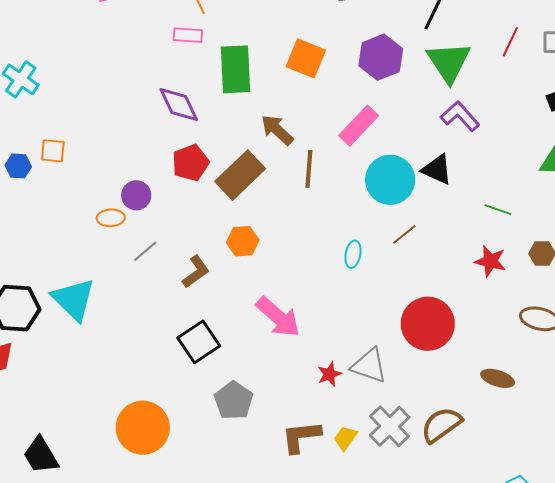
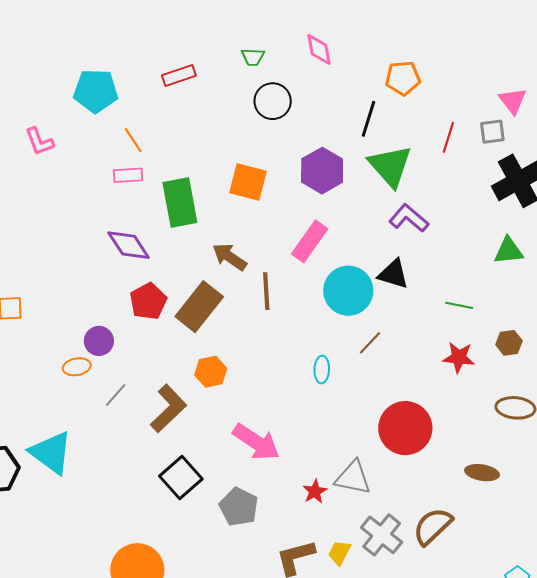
brown L-shape: (196, 272) -> (168, 408), size x1.4
gray pentagon: (234, 401) -> (239, 507), moved

